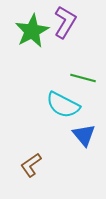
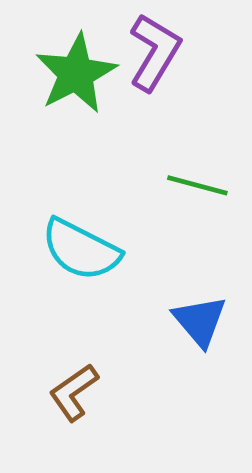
cyan semicircle: (63, 105) -> (81, 250), moved

